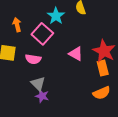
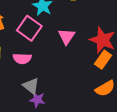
pink triangle: (76, 54) -> (67, 36), moved, turned 42
orange rectangle: (103, 68) -> (103, 60), turned 56

